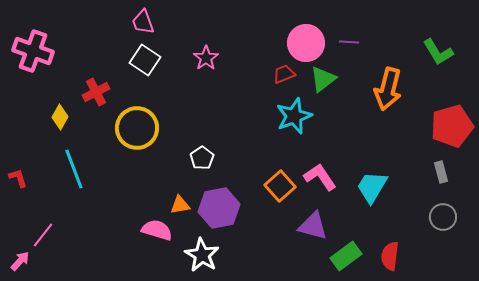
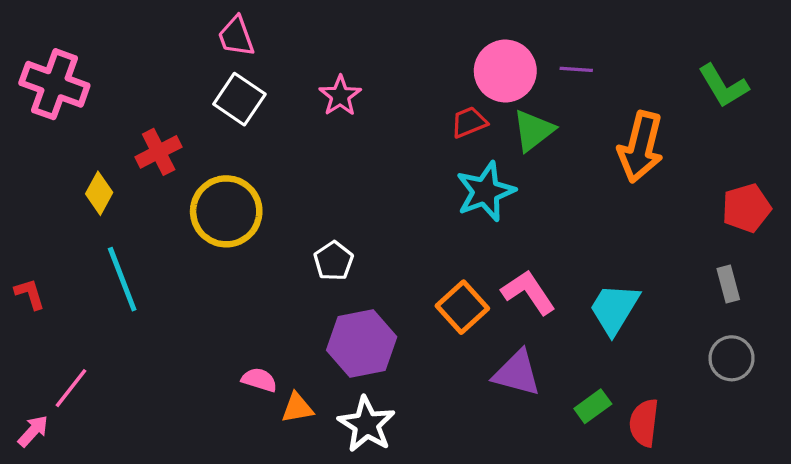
red pentagon: (452, 126) -> (746, 208), size x0.7
orange triangle: (180, 205) -> (297, 408), moved
pink semicircle: (157, 230) -> (259, 380), size x0.7
white star: (202, 255) -> (367, 424), moved
green rectangle: (346, 256) -> (593, 406), moved, size x0.7

